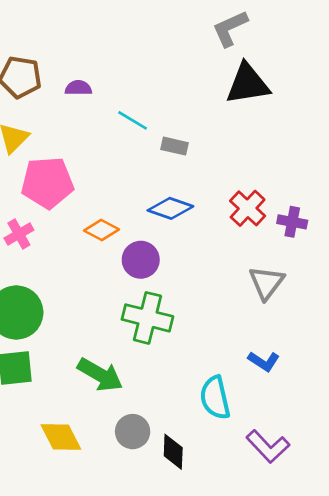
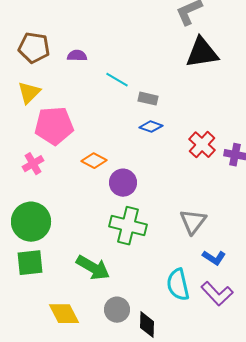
blue diamond: (170, 208) -> (151, 127), moved, size x0.7
gray triangle: (267, 283) -> (193, 222), moved
purple L-shape: (268, 446) -> (217, 294), moved

